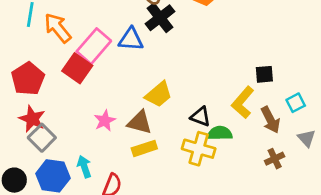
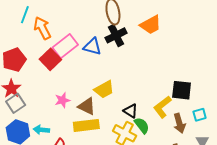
black square: (264, 74) -> (182, 90), size x1.5
green semicircle: (220, 133) -> (142, 125), turned 42
yellow rectangle: (144, 148) -> (86, 125), size x1.4
cyan arrow: (84, 167) -> (41, 130), turned -77

